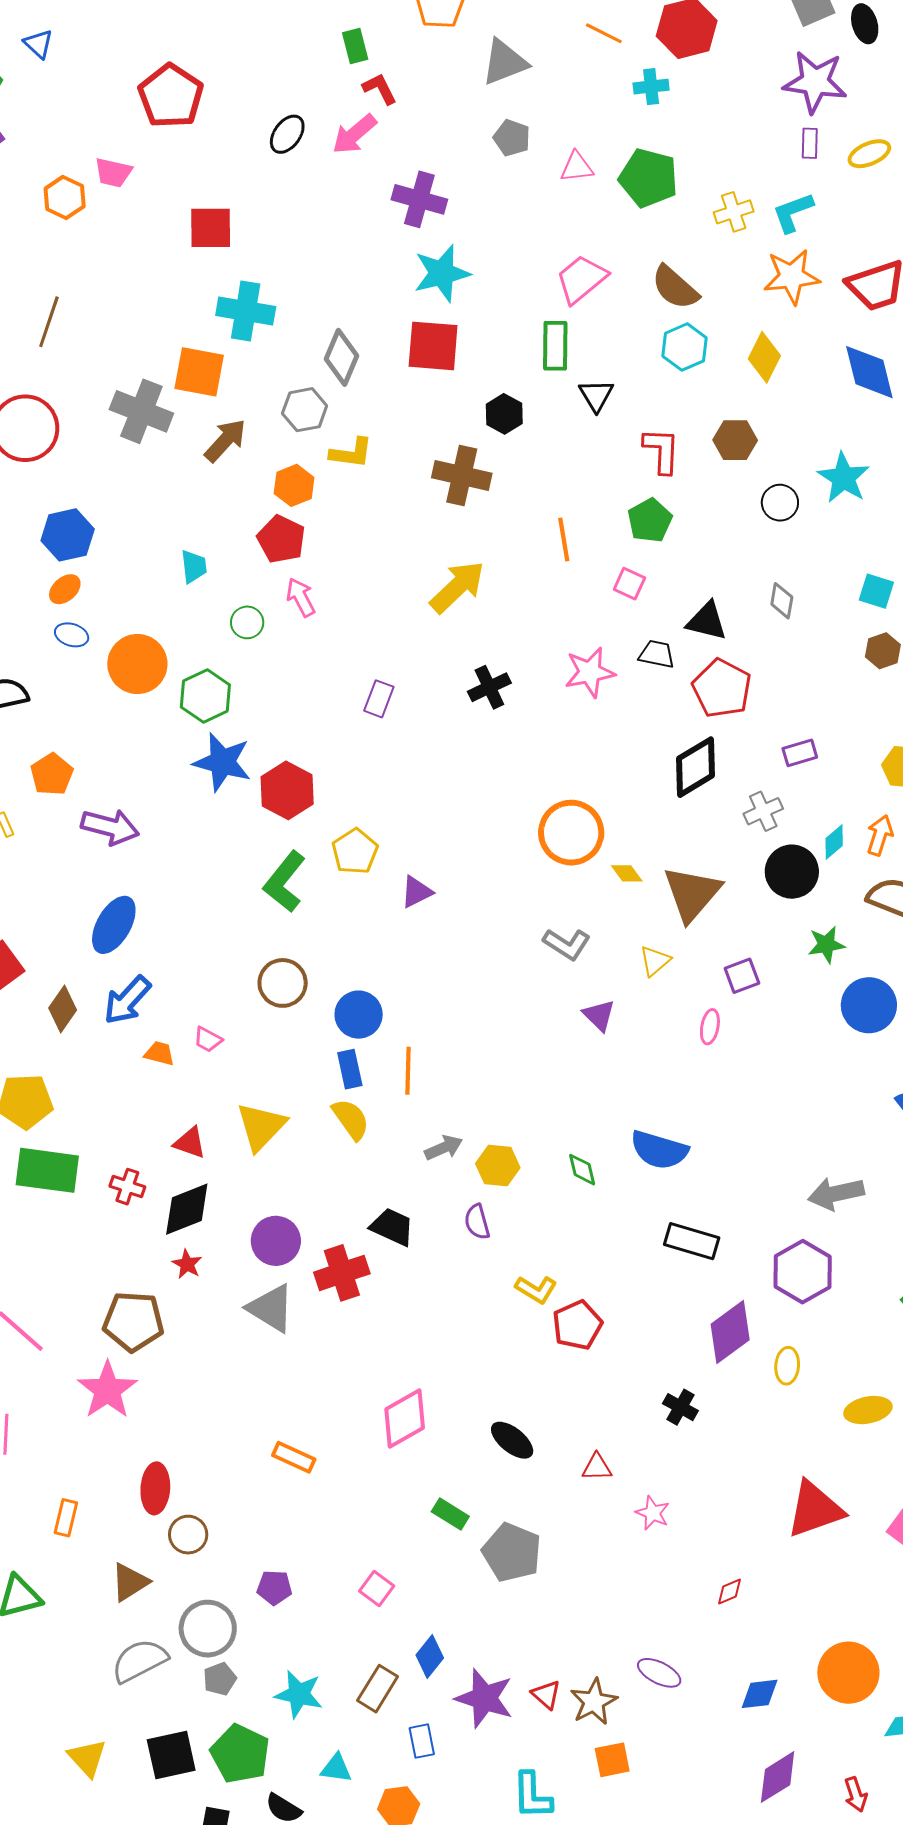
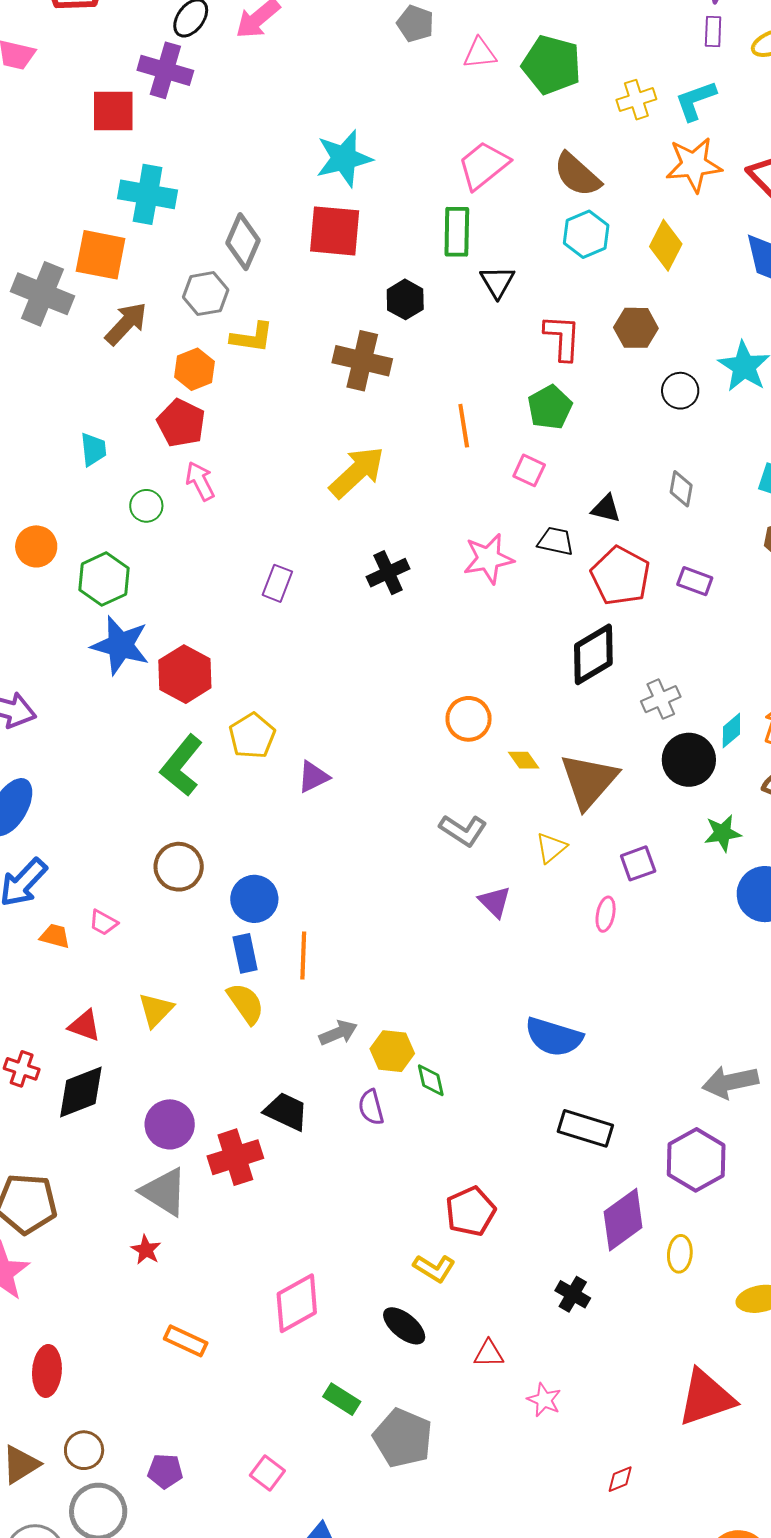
purple cross: (419, 199) -> (165, 70), moved
black triangle: (707, 621) -> (606, 509), size x0.7
orange circle: (137, 664) -> (36, 546), size x0.7
purple rectangle: (800, 753) -> (695, 581), moved, turned 36
orange circle: (571, 833) -> (469, 719), size x0.7
yellow triangle: (261, 1127) -> (156, 1010), size x0.7
green diamond: (582, 1170) -> (431, 1080), moved
red star: (187, 1264) -> (146, 1250), moved
yellow L-shape: (536, 1289) -> (434, 1268), moved
brown circle: (188, 1535) -> (84, 1450), moved

